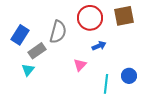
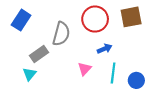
blue rectangle: (20, 35) -> (21, 20), moved
cyan line: (106, 84) -> (113, 73), moved

